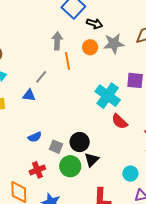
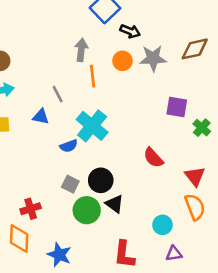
gray line: (41, 77) -> (58, 94), turned -72
cyan cross: (108, 96) -> (92, 126), moved
blue semicircle: (35, 137) -> (69, 146), moved
black triangle: (92, 160) -> (114, 204), turned -42
red cross: (37, 170) -> (31, 209), moved

